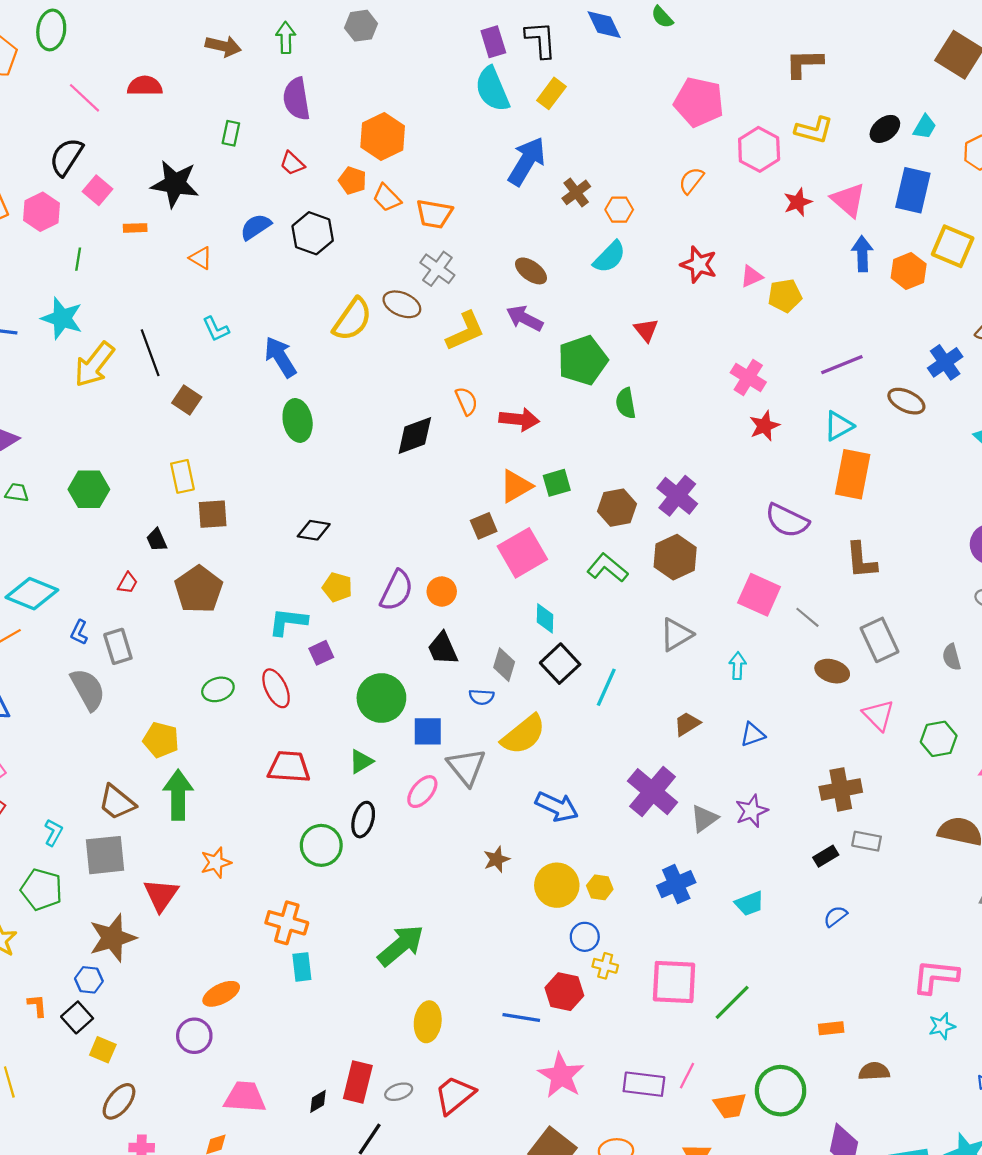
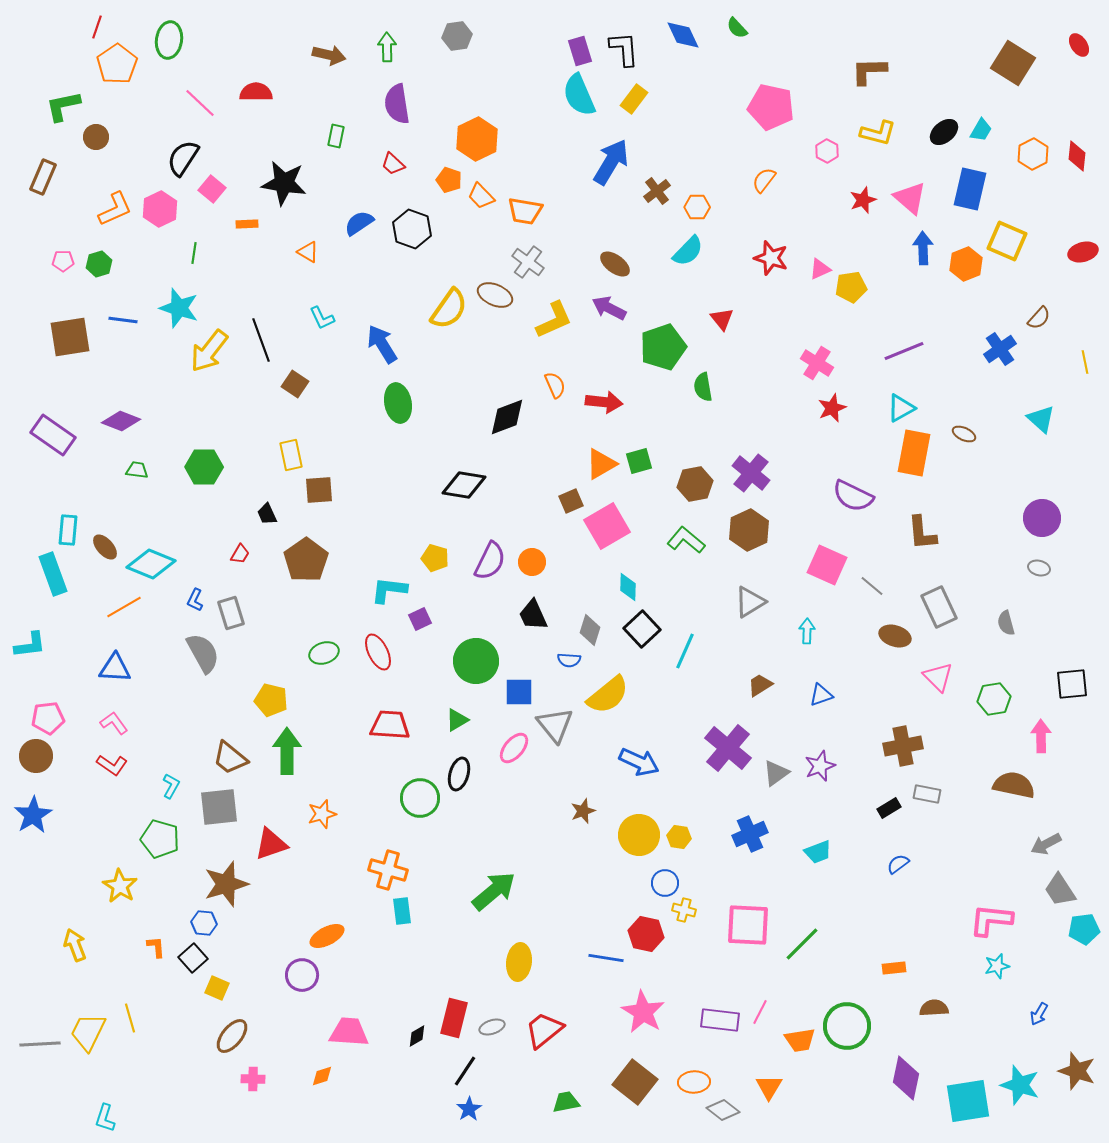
pink hexagon: (759, 149) -> (827, 151), size x0.6
brown ellipse: (906, 401) -> (964, 434), moved, size x0.7
black diamond: (314, 530) -> (464, 485), moved, size x1.4
red triangle: (161, 895) -> (271, 844), turned 36

